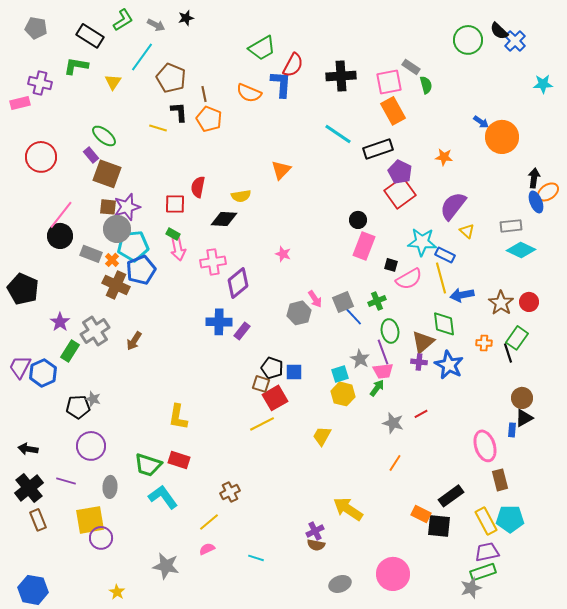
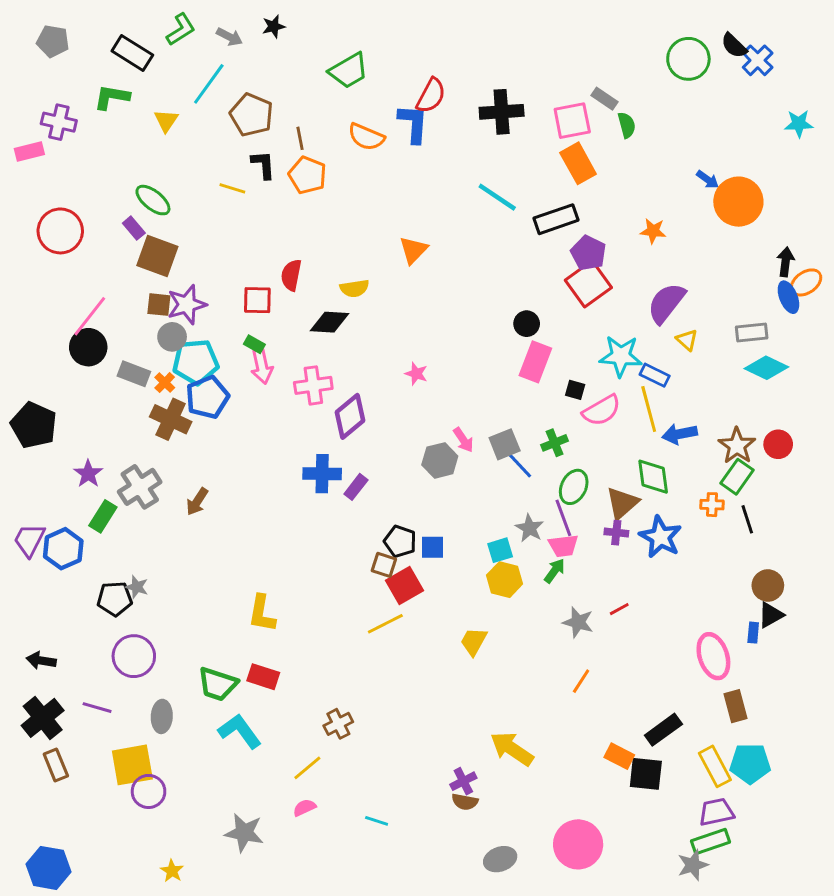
green trapezoid: (262, 48) -> (349, 71), moved
gray circle: (117, 229) -> (172, 337), size x0.7
green ellipse: (390, 331) -> (574, 487), turned 35
green rectangle: (517, 338) -> (737, 477), moved

